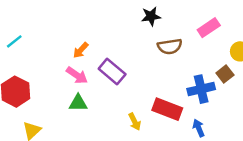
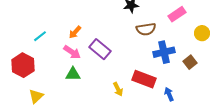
cyan line: (14, 41) -> (40, 36), moved
brown square: (225, 74) -> (190, 62), moved
blue cross: (201, 89) -> (164, 52), moved

